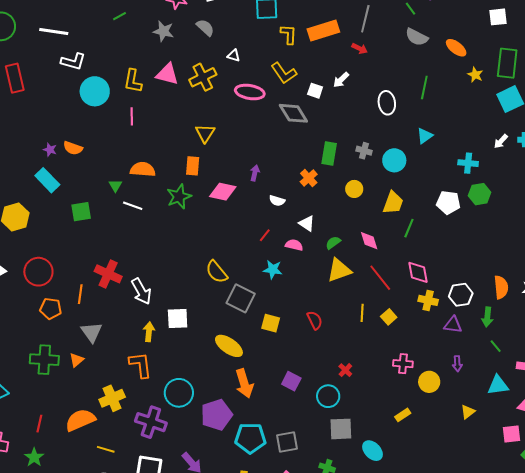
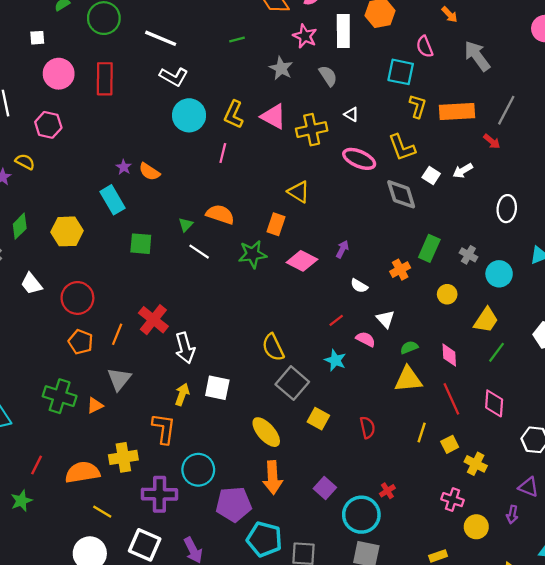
yellow triangle: (205, 133) -> (299, 192), turned -45
yellow cross: (428, 300) -> (476, 464), moved
purple triangle: (453, 325) -> (529, 487), moved
cyan circle: (328, 396) -> (361, 515), size x1.4
purple cross: (151, 422) -> (159, 494), turned -32

